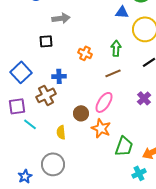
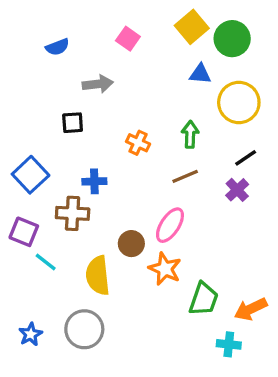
brown cross: (46, 95) -> (73, 213), turned 30
purple cross: (144, 98) -> (237, 190), moved
purple square: (17, 106) -> (24, 232), turned 30
yellow semicircle: (61, 132) -> (98, 276), size x1.6
cyan cross: (139, 173) -> (229, 344), turned 32
blue star: (25, 176) -> (31, 334), moved

